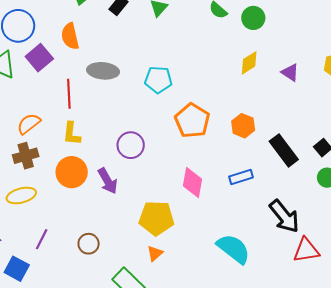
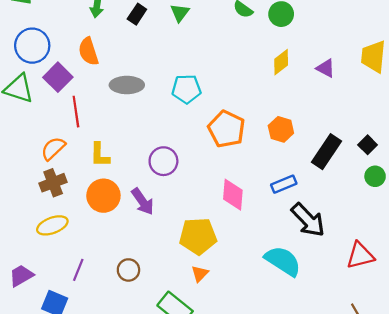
red line: (69, 94) -> (76, 112), moved
black rectangle: (284, 150) -> (326, 152), turned 76
black arrow: (284, 216) -> (308, 220), moved

